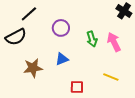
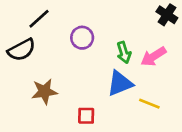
pink arrow: (114, 42) -> (153, 57), turned -96
blue triangle: (62, 59) -> (120, 83), moved, size x1.5
red square: (77, 87) -> (86, 116), moved

